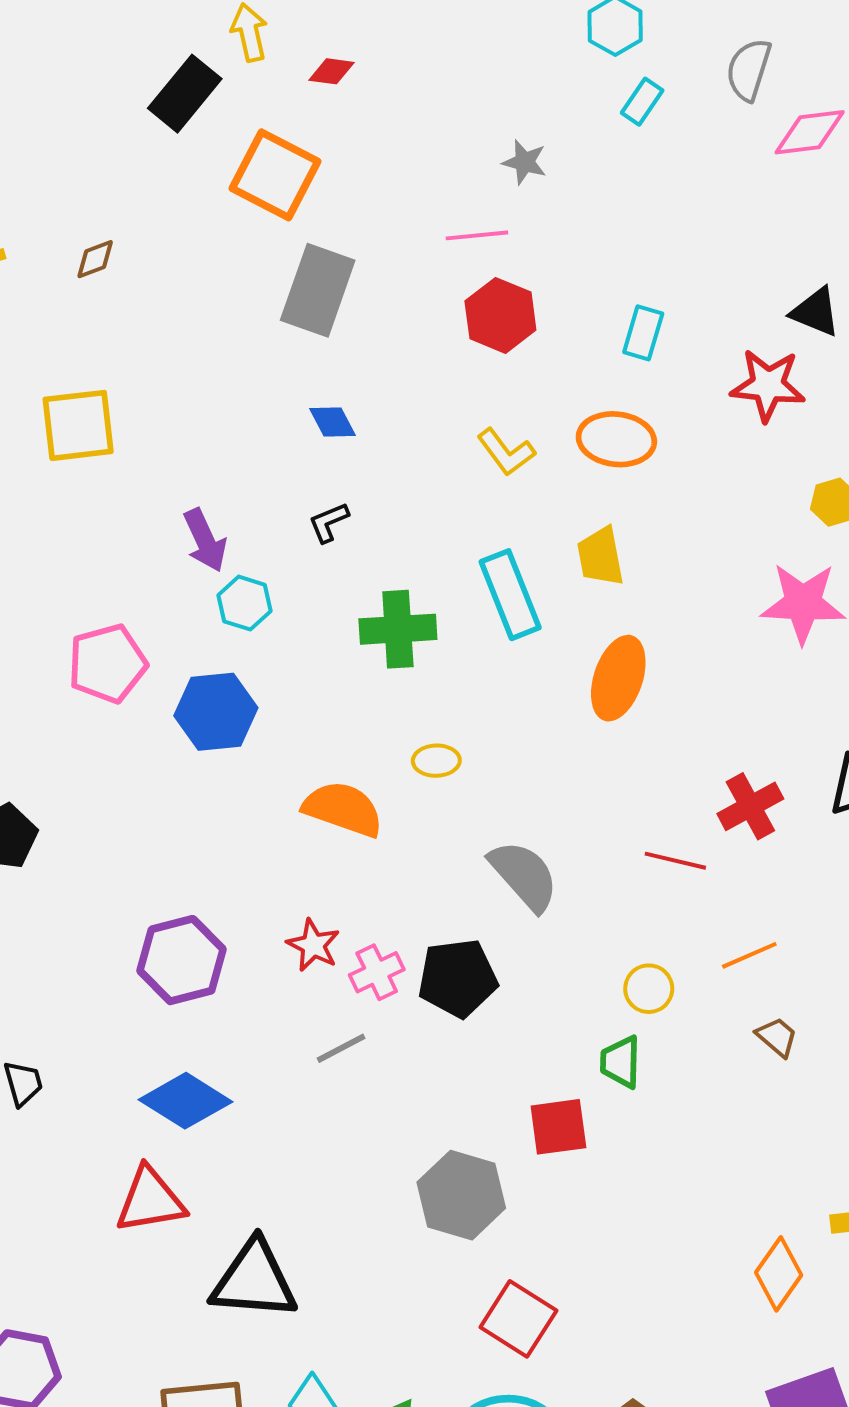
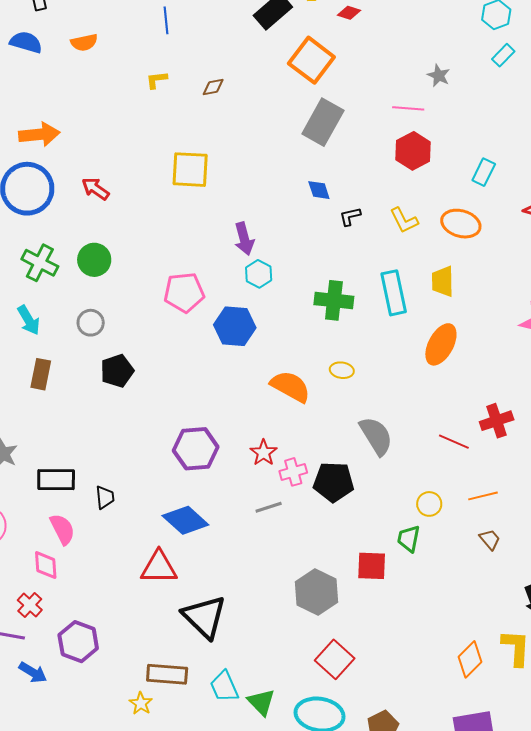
black L-shape: (329, 522) -> (350, 216), moved
black triangle: (254, 1280) -> (204, 617), turned 30

